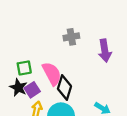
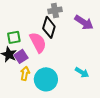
purple arrow: (105, 51) -> (84, 22), turned -48
black diamond: (64, 87) -> (49, 27), moved

